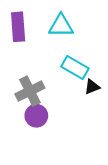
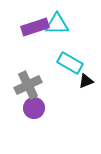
purple rectangle: (18, 27) -> (35, 27), moved, turned 76

